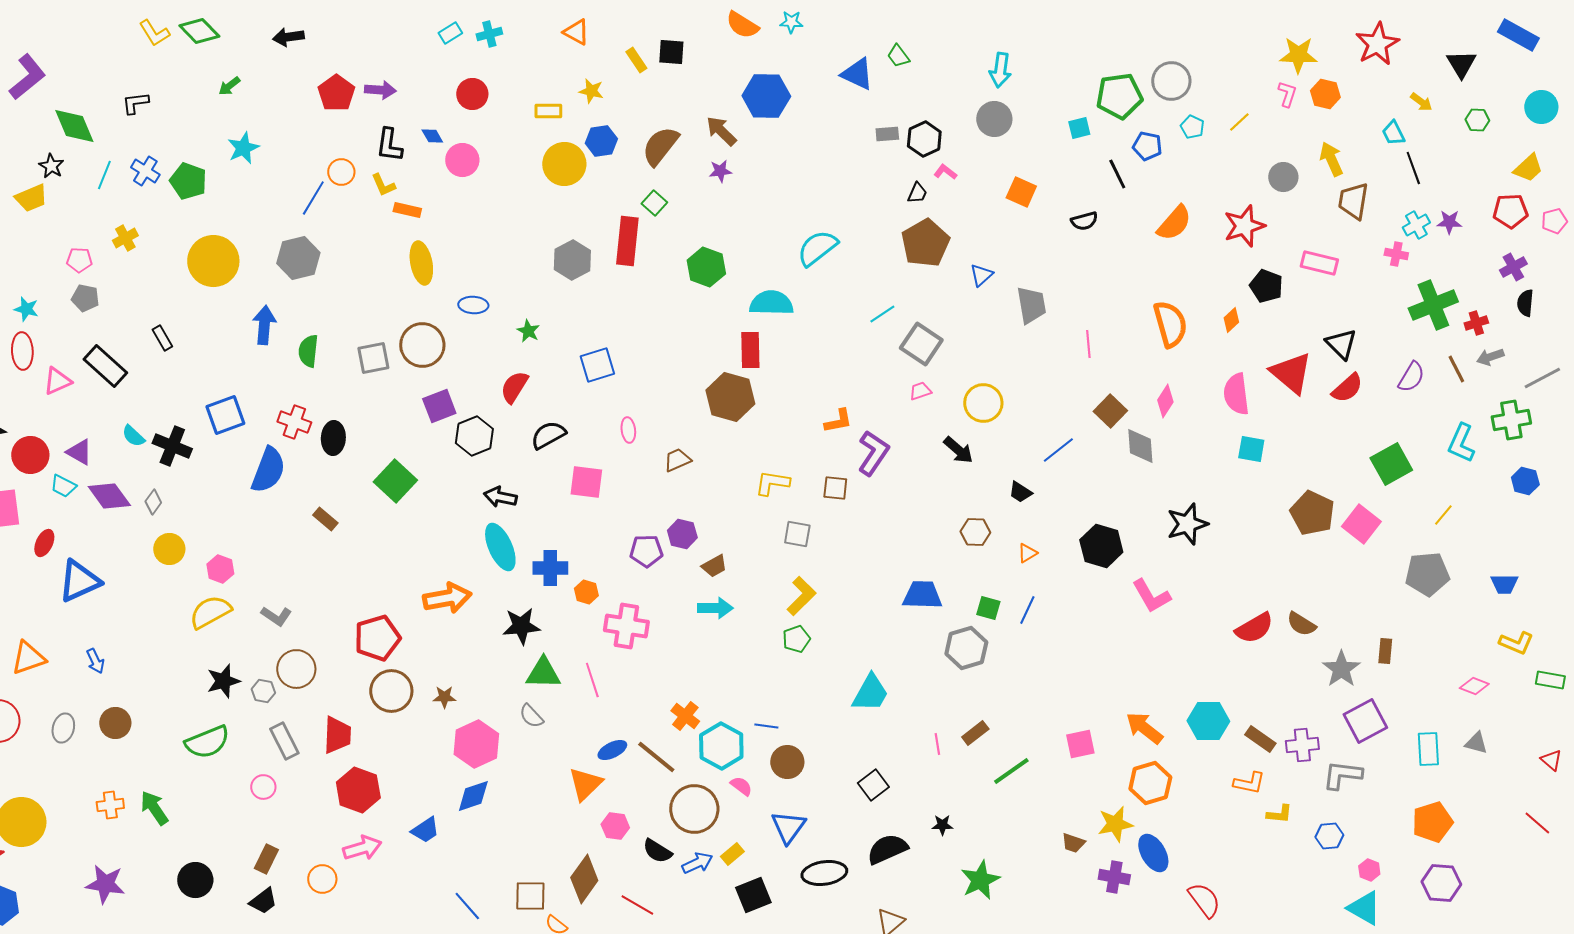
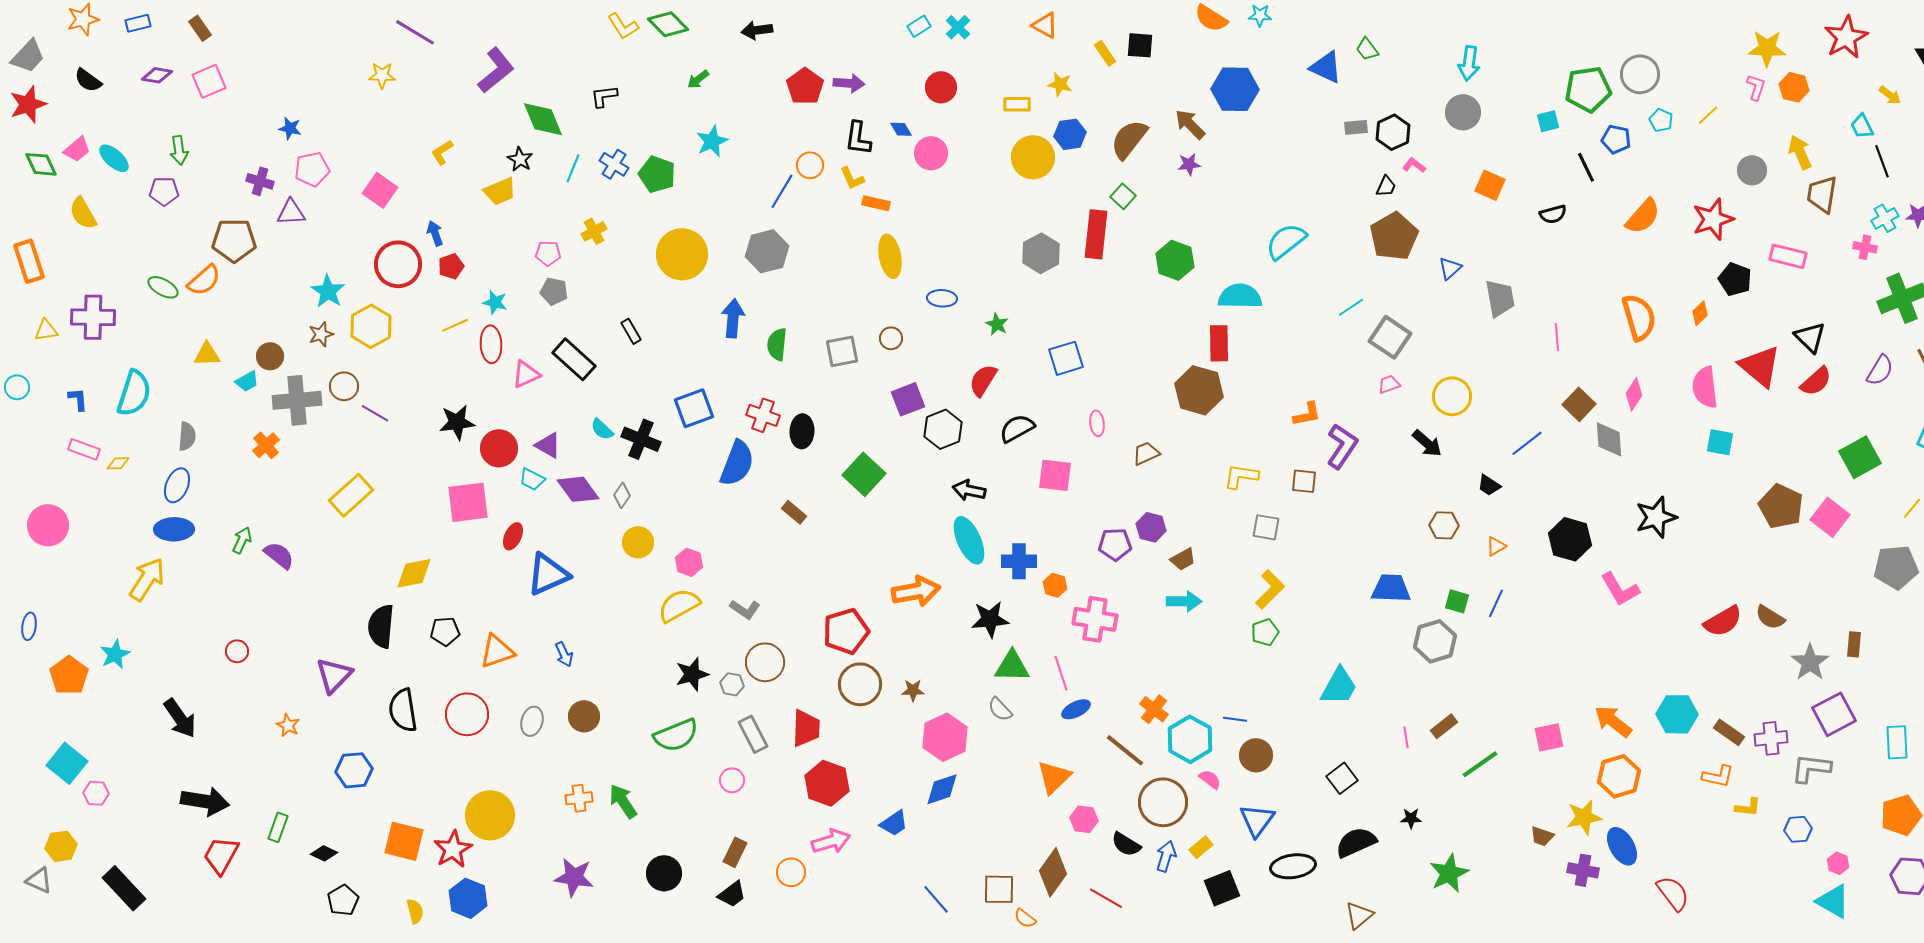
cyan cross: (489, 34) -> (958, 27), turned -30
brown circle: (422, 345) -> (891, 338), size x0.5
blue ellipse: (612, 750) -> (1076, 709), moved
blue arrow: (697, 863) -> (1166, 856), turned -48

